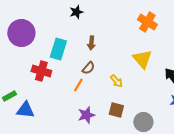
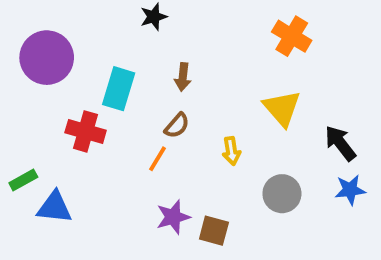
yellow arrow: (116, 81) -> (231, 151), turned 32
brown square: (116, 110) -> (214, 231), moved
gray circle: (143, 122) -> (282, 194), moved

